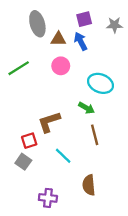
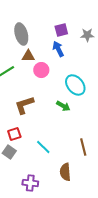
brown triangle: (58, 39) -> (28, 56), moved
cyan ellipse: (100, 83) -> (75, 85), turned 30
brown L-shape: (49, 122) -> (24, 105), moved
brown line: (95, 135) -> (83, 147), moved

